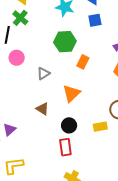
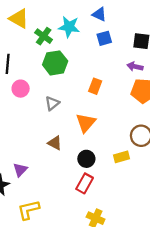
green cross: (20, 18) -> (44, 36), moved
green hexagon: (65, 42) -> (55, 63), moved
red rectangle: (65, 147) -> (85, 183), turned 42

